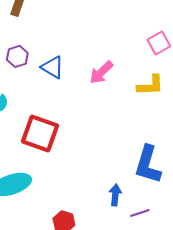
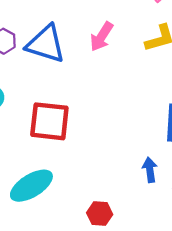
blue triangle: (53, 67) -> (46, 44), size x1.5

